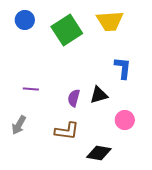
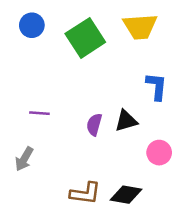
brown L-shape: (67, 131) -> (85, 193), moved

